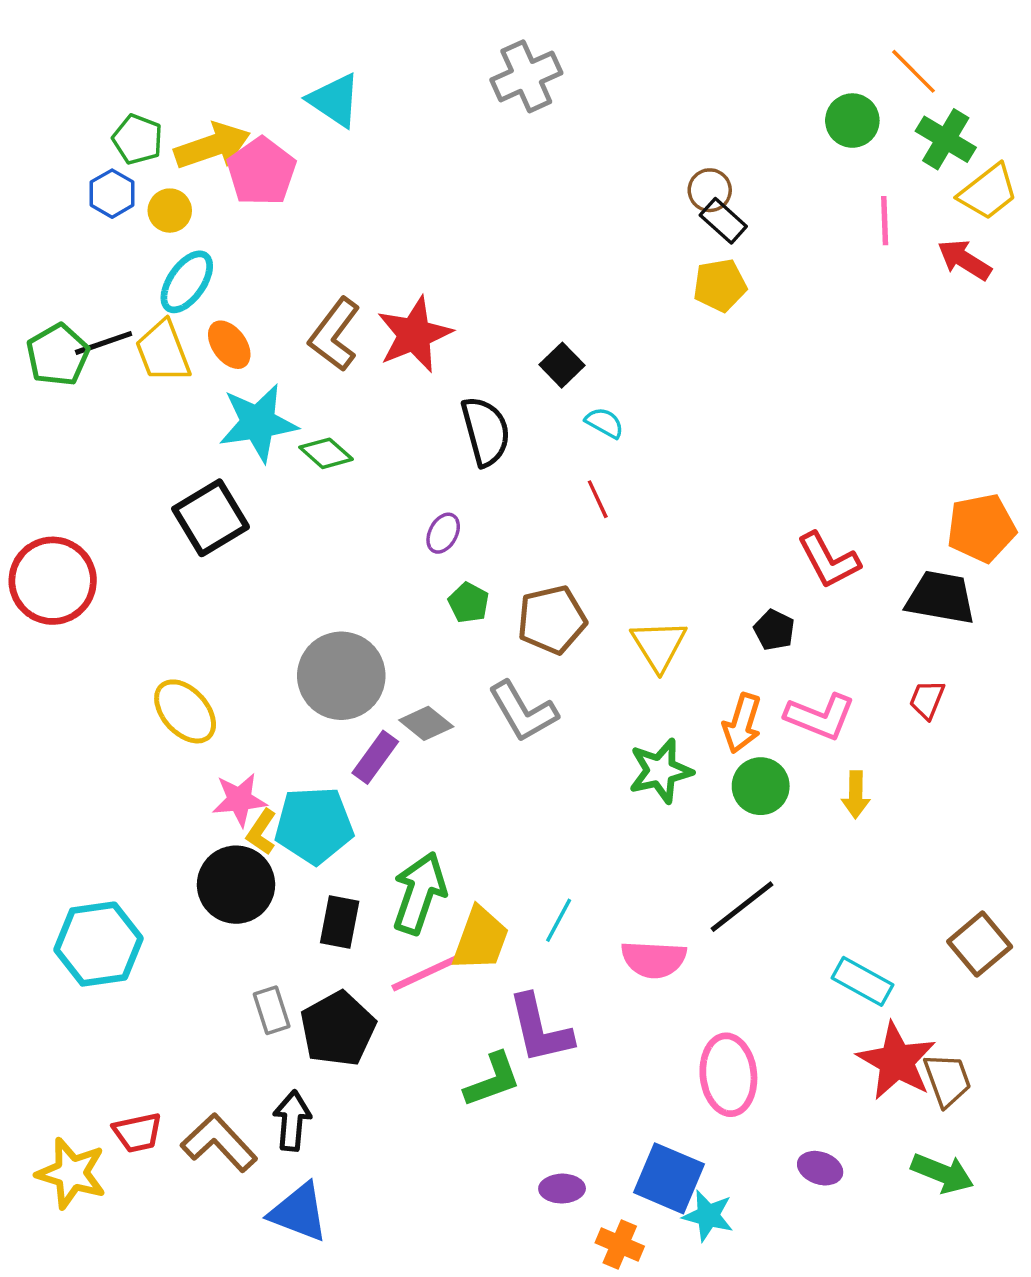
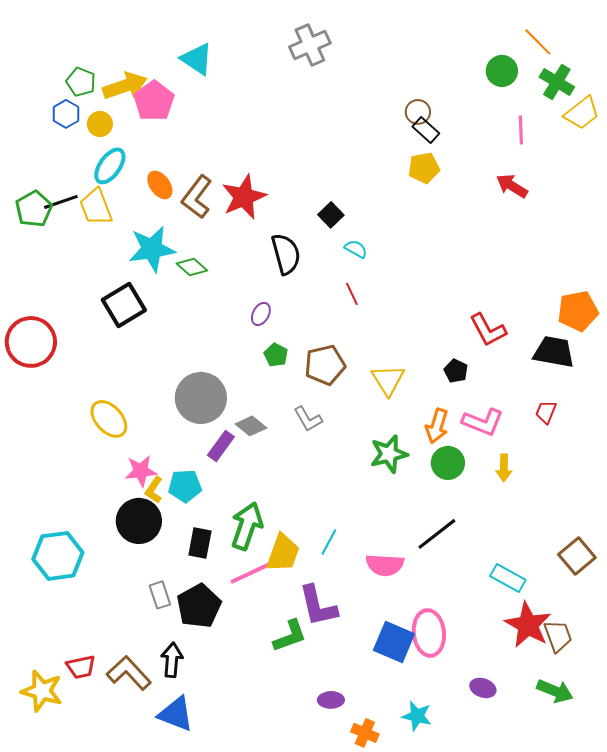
red arrow: (964, 260) -> (512, 186), moved
orange ellipse: (229, 345) -> (160, 185), moved
gray L-shape: (523, 711) -> (308, 419), size x0.7
cyan pentagon: (314, 825) -> (185, 486), size x0.7
blue square: (669, 1178) -> (394, 642), moved

